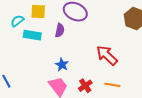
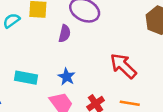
cyan rectangle: (32, 35) -> (26, 78), moved

